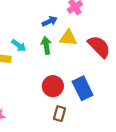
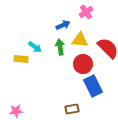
red circle: (53, 86) -> (83, 64), moved
brown rectangle: (59, 114) -> (72, 109), turned 64

